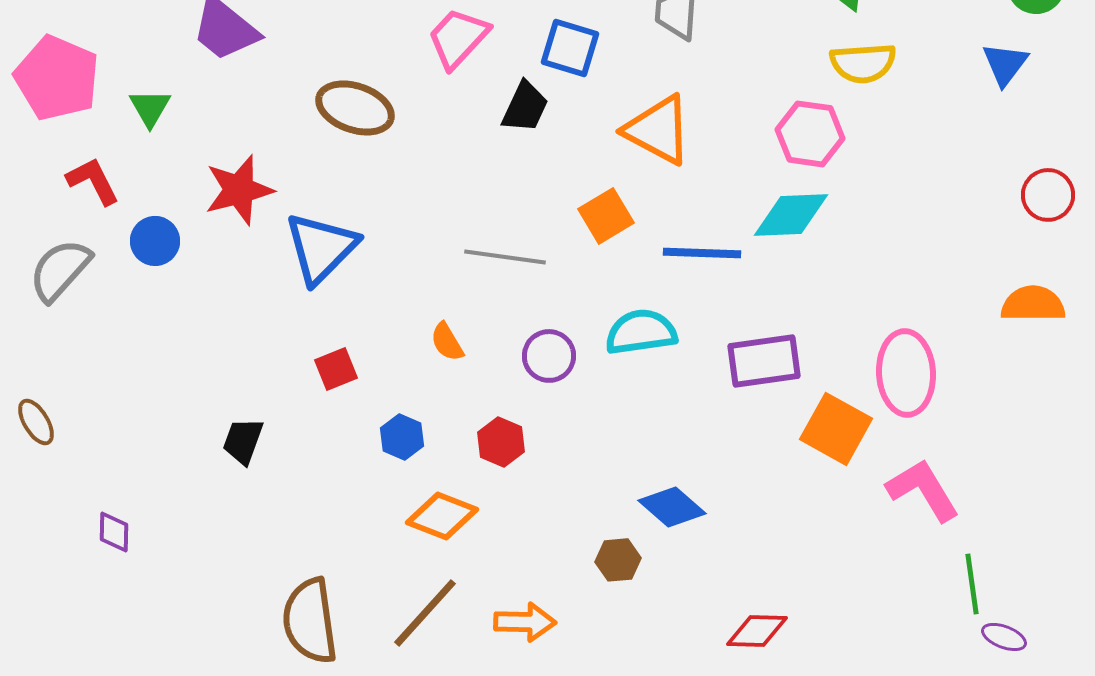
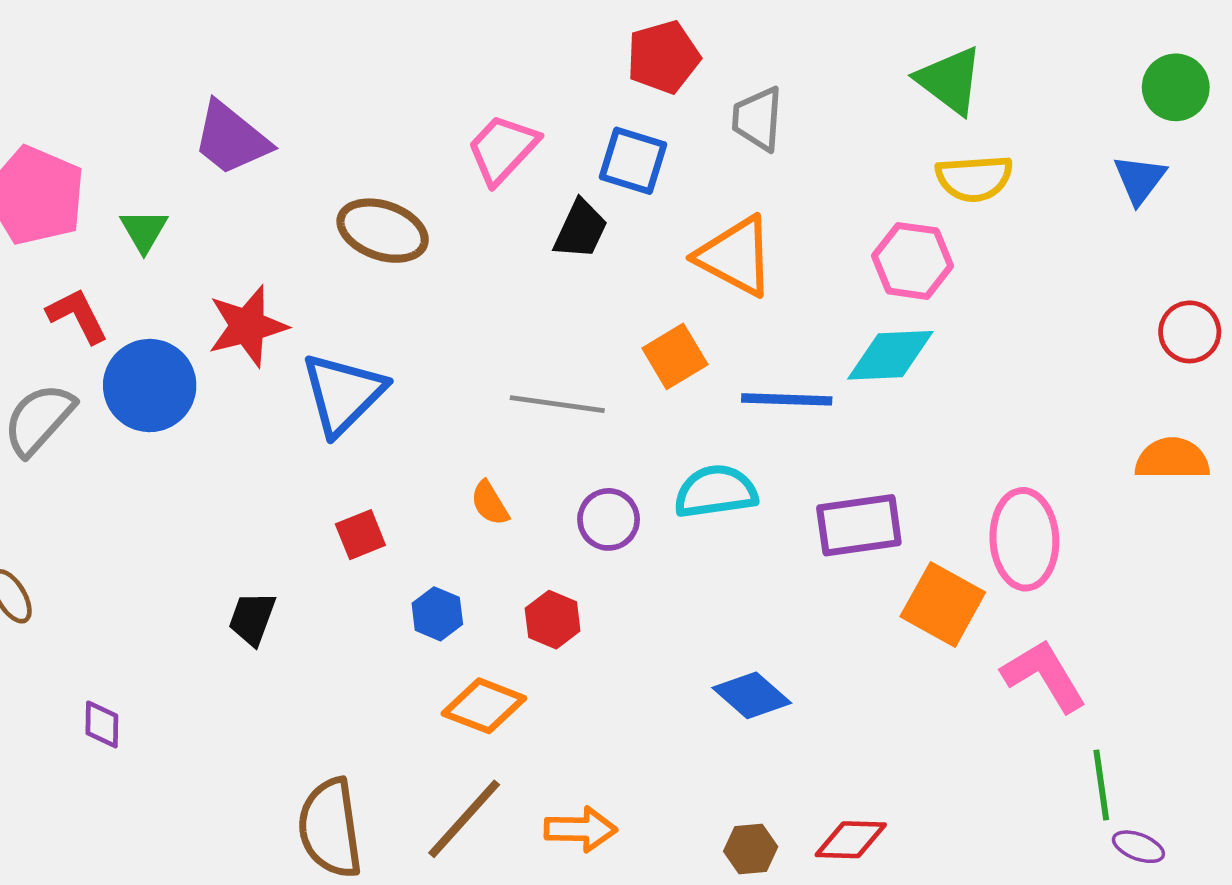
blue circle: (155, 241) -> (150, 386), size x1.6
brown hexagon: (618, 560) -> (751, 849), moved

